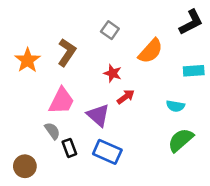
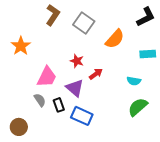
gray square: (110, 30) -> (84, 23), size x1.5
brown L-shape: (67, 52) -> (53, 15), moved
red star: (113, 73) -> (77, 61), moved
black rectangle: (69, 148) -> (59, 105), moved

